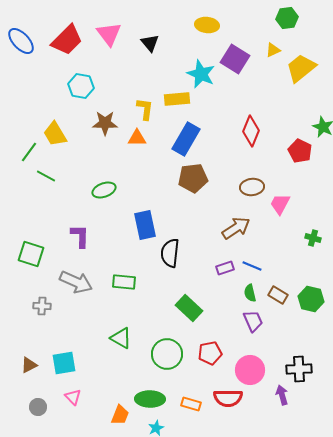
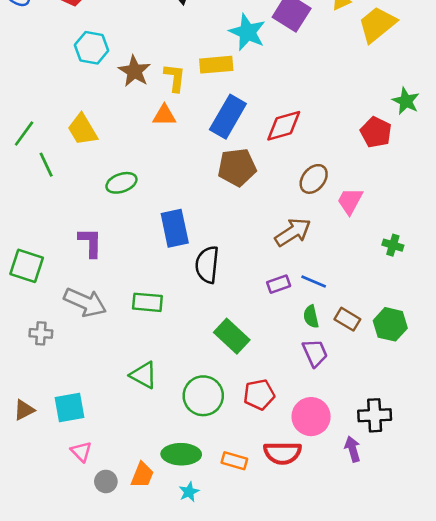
brown star: (105, 123) -> (134, 71), moved, turned 30
red diamond: (251, 131) -> (284, 126), moved, turned 52
yellow trapezoid: (55, 134) -> (83, 130), moved
green line: (46, 176) -> (46, 165), turned 36
brown ellipse: (252, 187) -> (314, 179), turned -45
gray circle: (38, 407) -> (106, 481), moved

